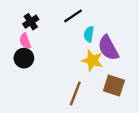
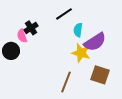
black cross: (31, 22) -> (31, 28), moved
purple semicircle: (108, 48) -> (95, 42), turned -95
black circle: (24, 58) -> (11, 51), moved

